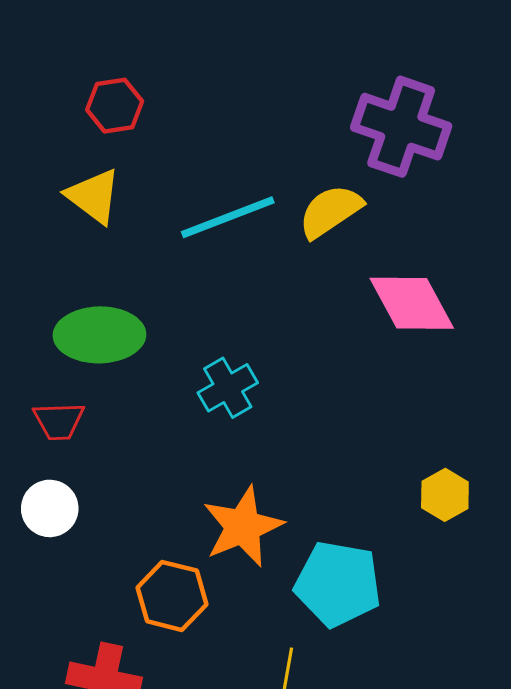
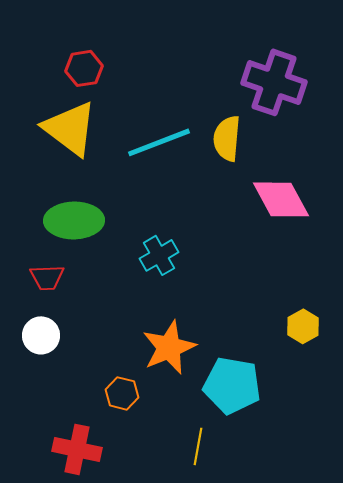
yellow triangle: (93, 196) -> (70, 128), size x1.5
yellow semicircle: (330, 211) -> (227, 138), turned -51
orange hexagon: (172, 596) -> (122, 393), size x0.7

